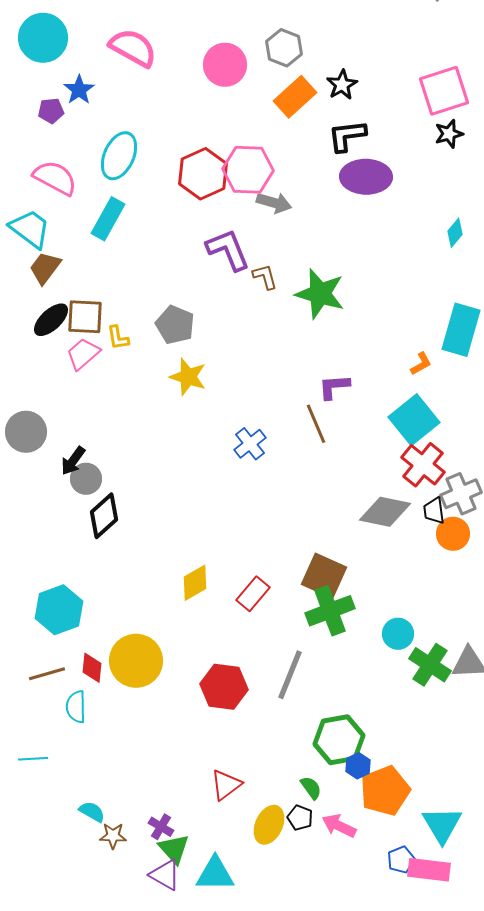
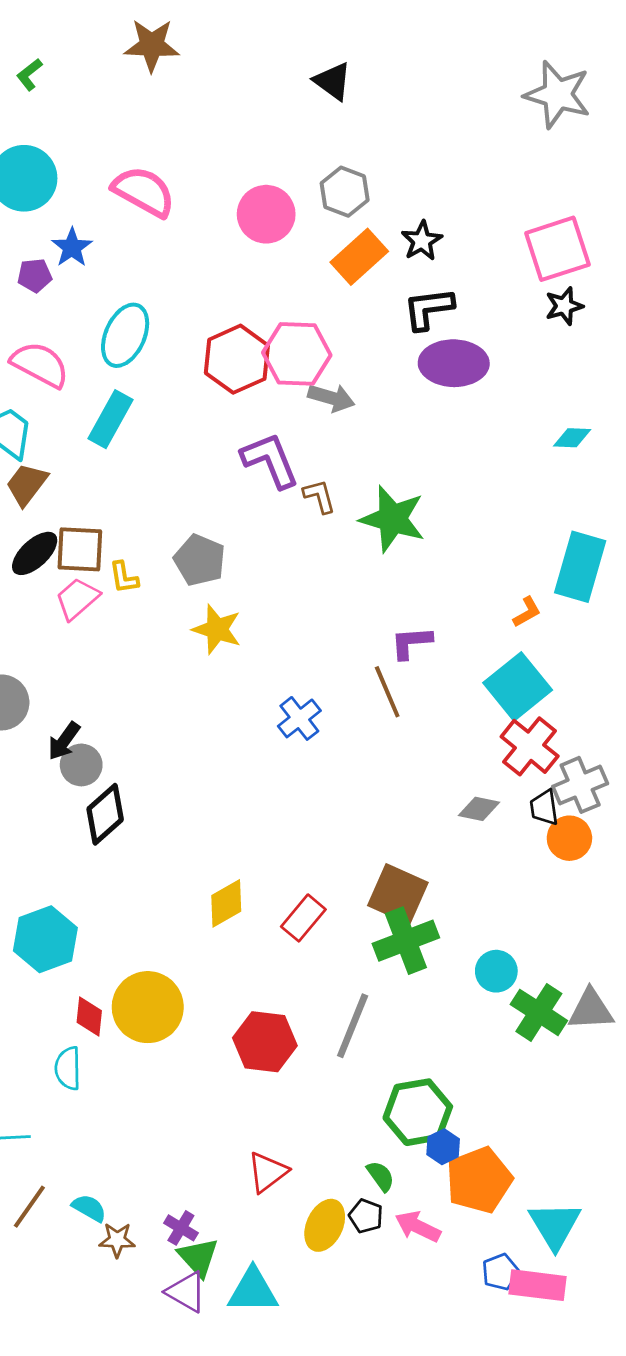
cyan diamond: (455, 233) -> (572, 438), turned 52
gray diamond: (385, 512) -> (479, 809), size x0.6
brown line: (47, 674) -> (29, 1207), moved, turned -39

